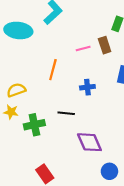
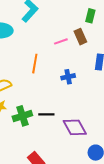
black line: (66, 113) -> (46, 114), moved

